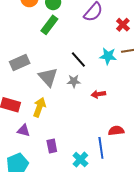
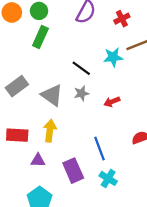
red cross: (123, 25) -> (122, 19), turned 32
purple rectangle: (52, 146) -> (73, 171), size x1.5
blue line: (101, 148) -> (99, 149), moved

